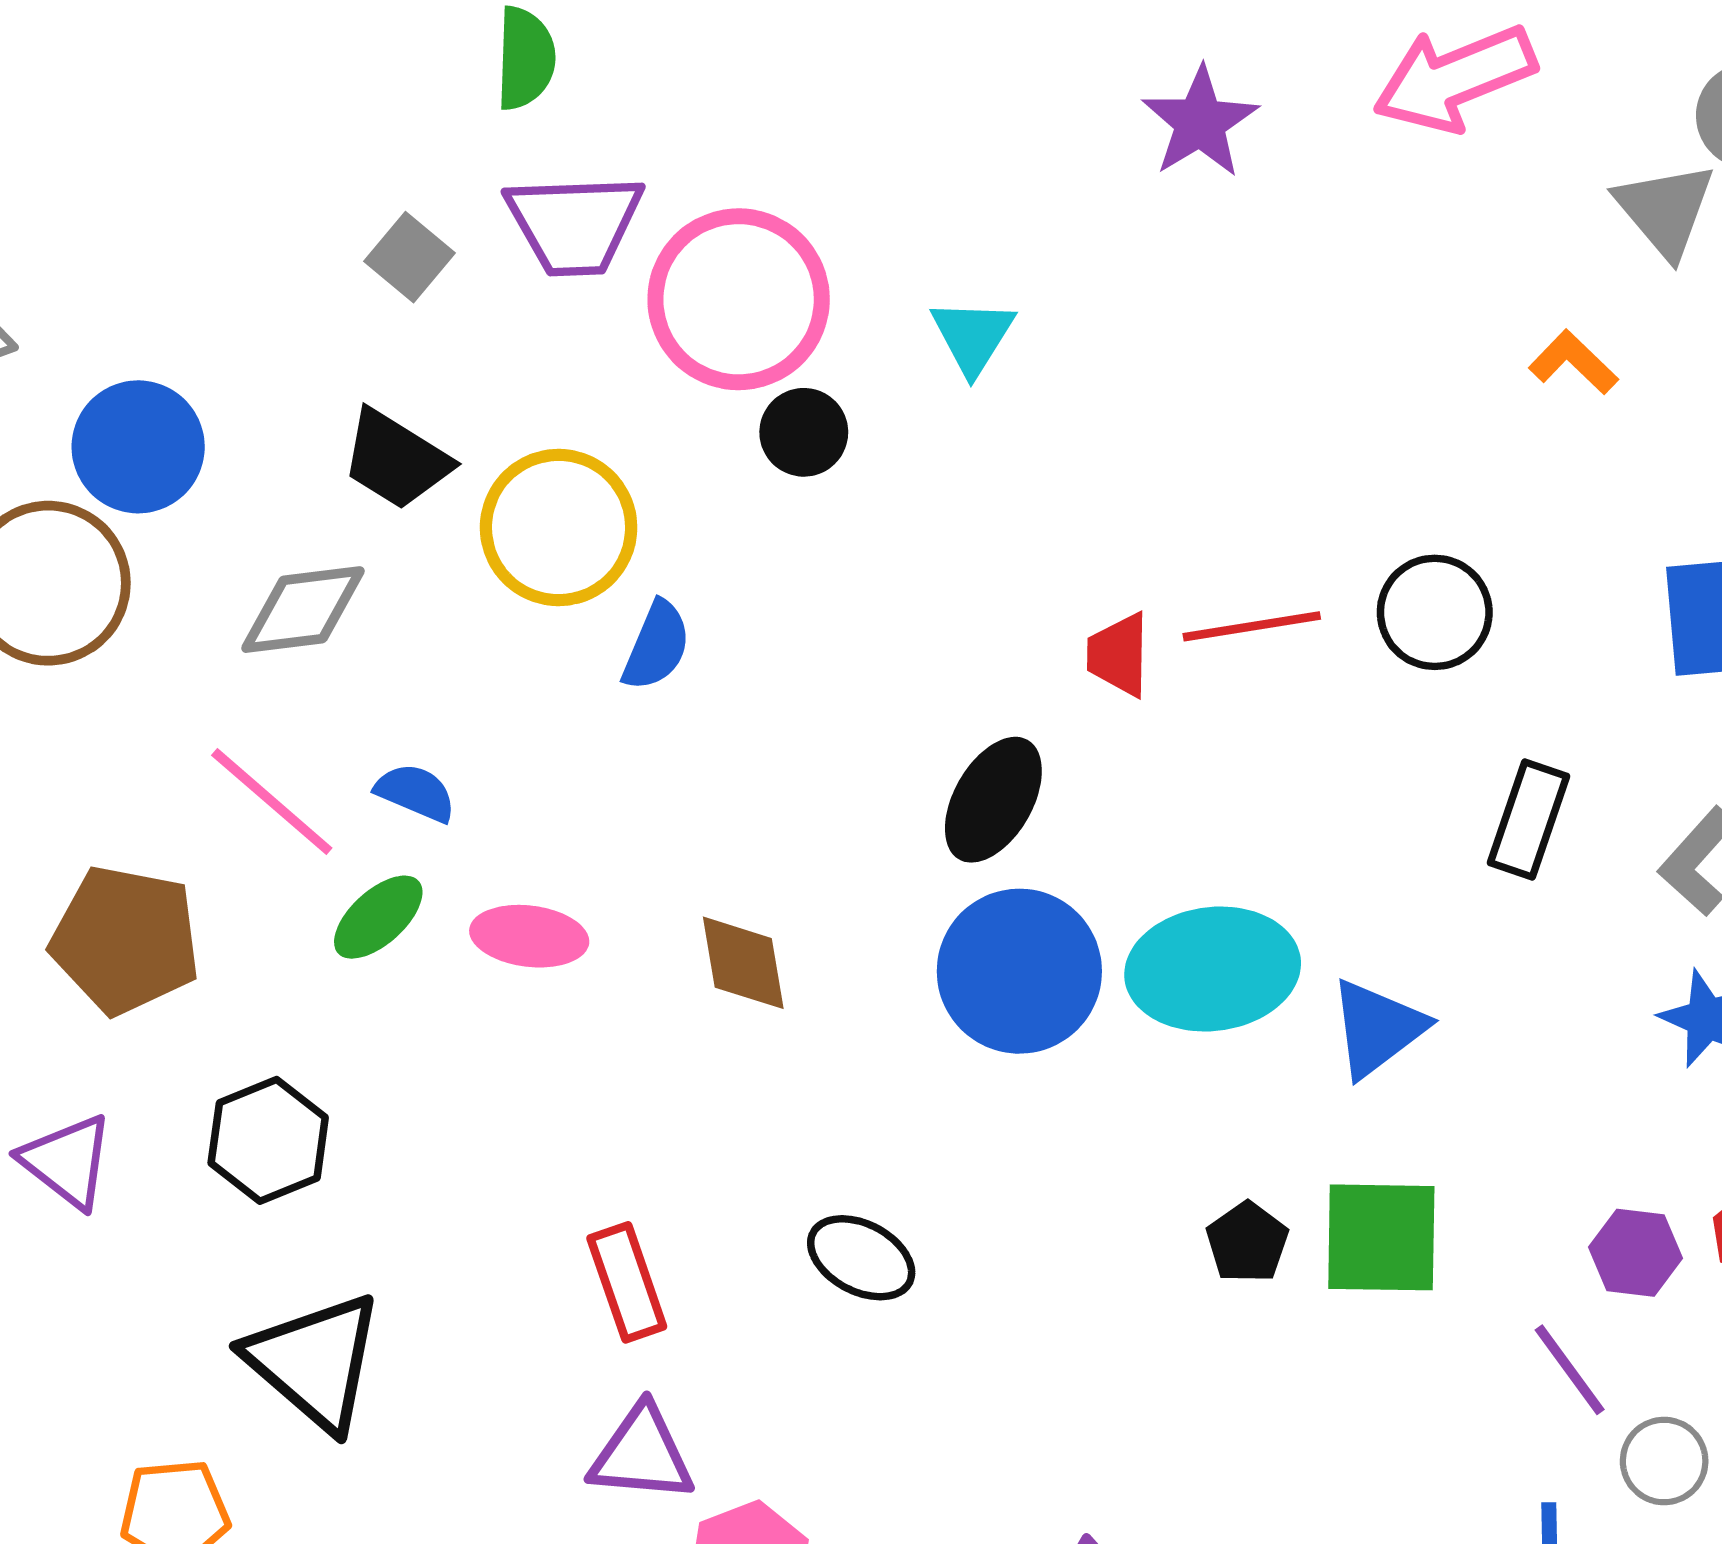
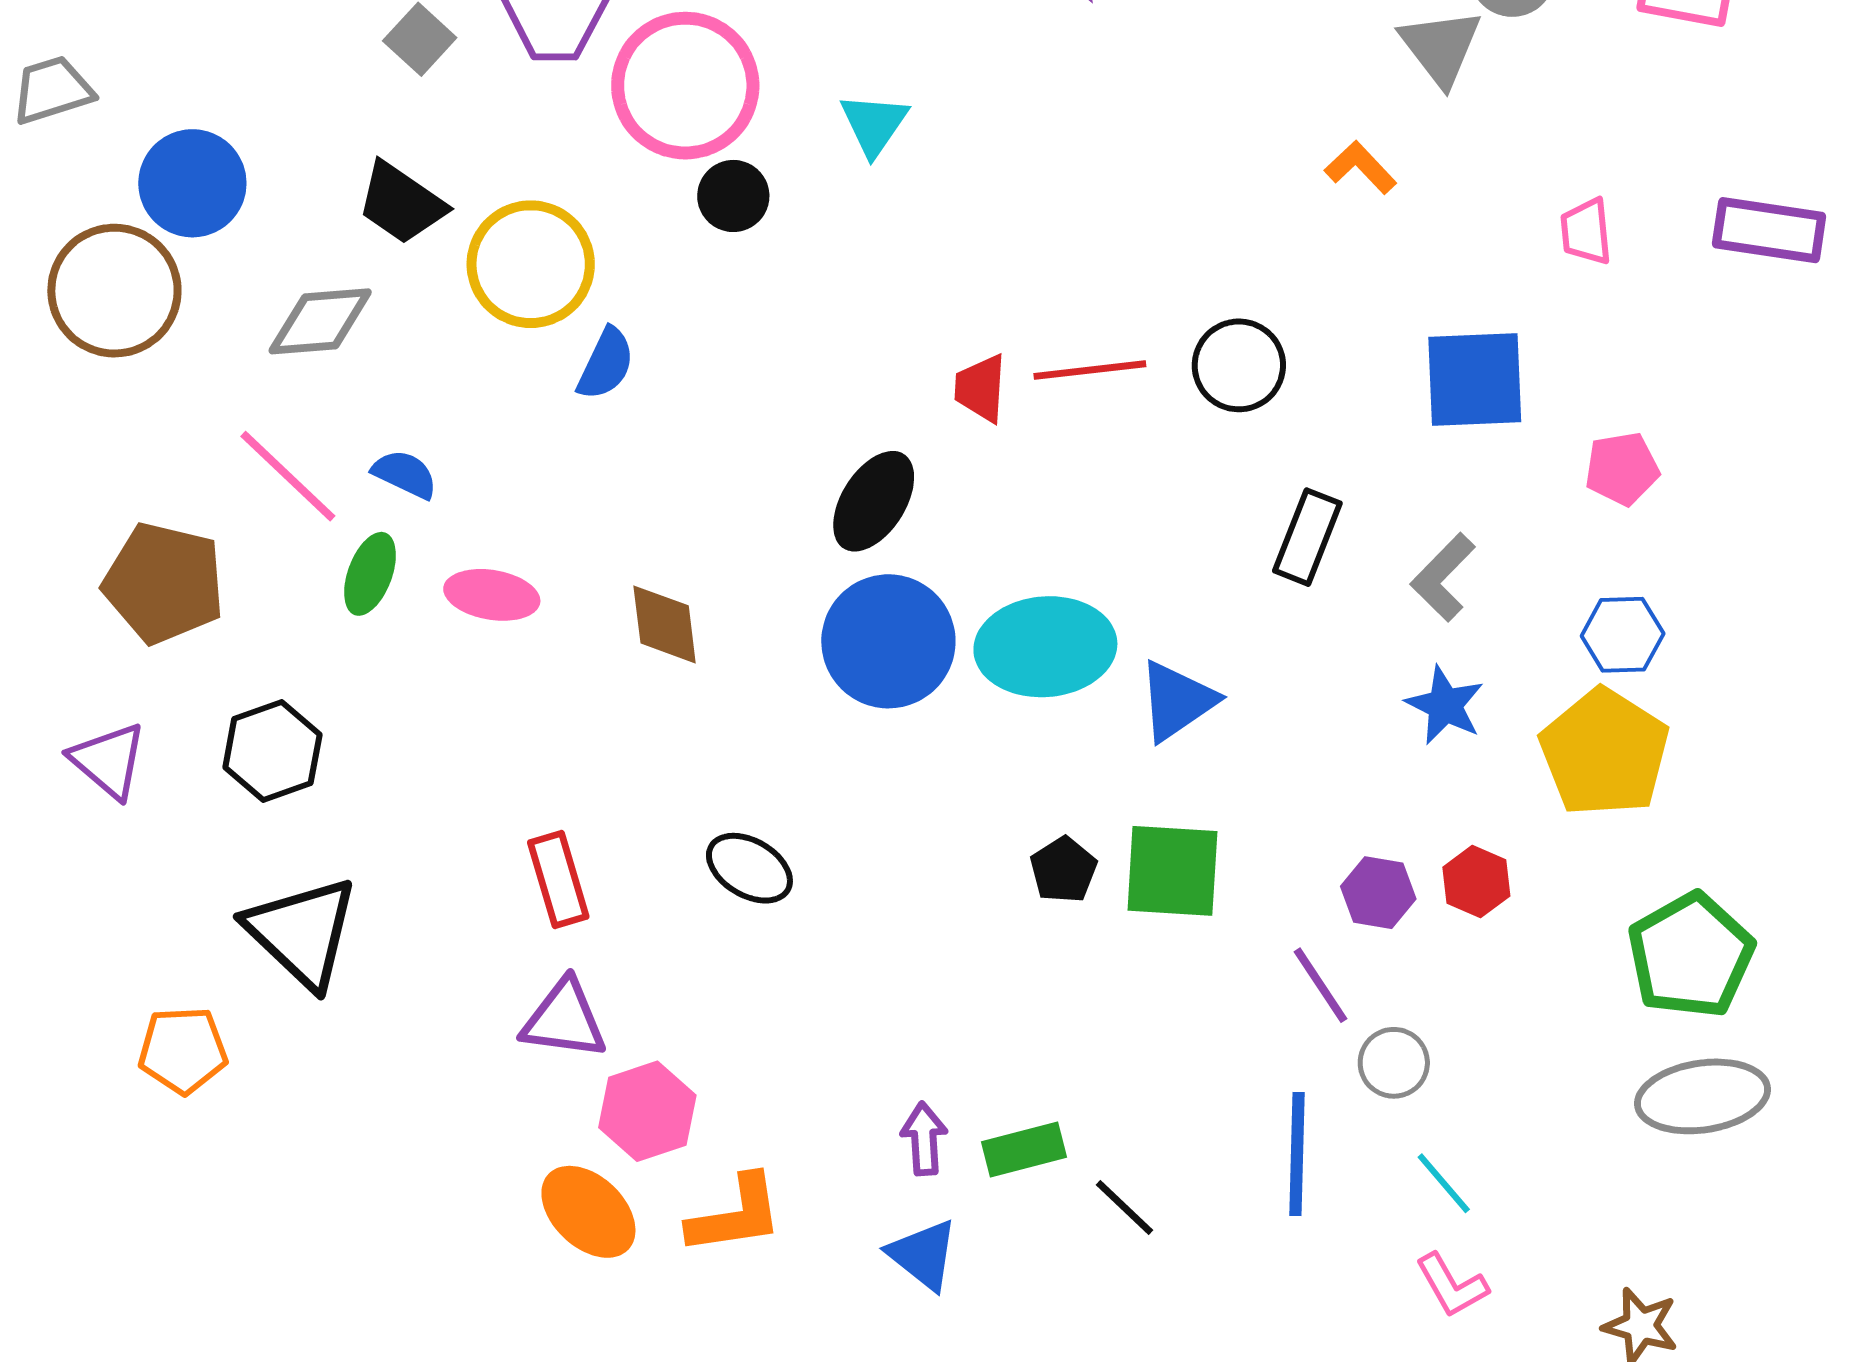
green ellipse: (378, 917) -> (370, 574), turned -30

